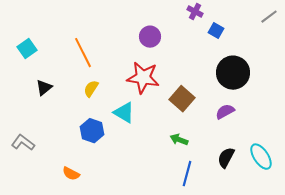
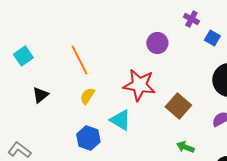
purple circle: (150, 37) -> (157, 43), moved
green arrow: (179, 140) -> (185, 147), moved

